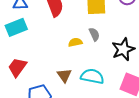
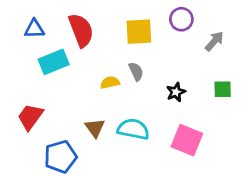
cyan rectangle: (16, 27) -> (54, 62), moved
black star: (123, 49) -> (176, 92), size x0.6

